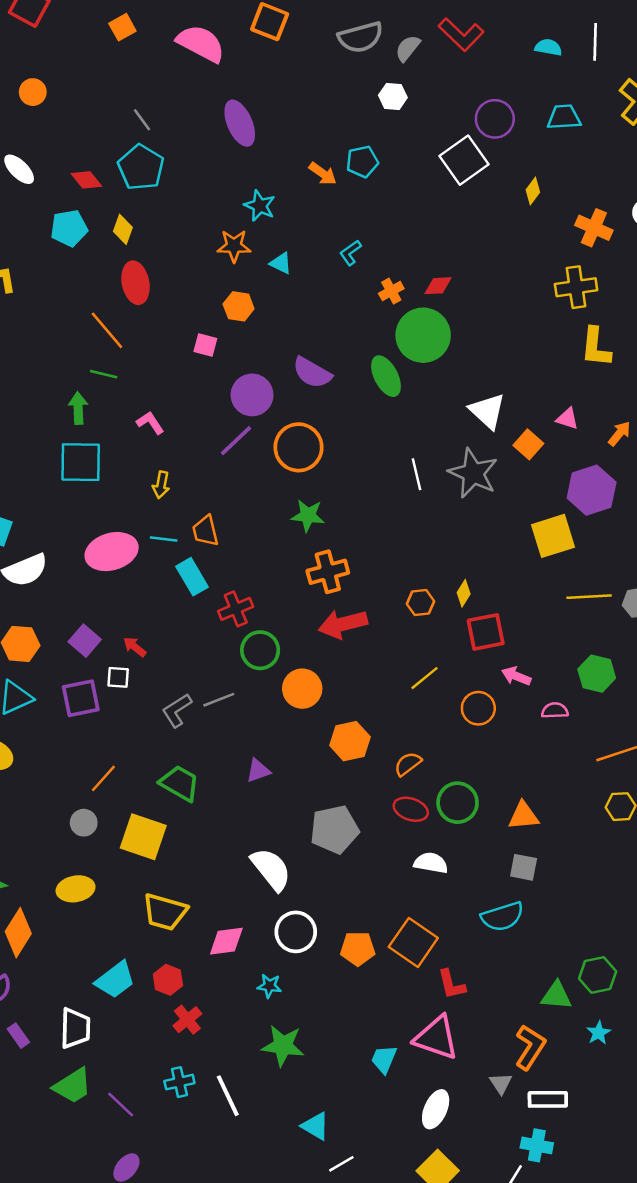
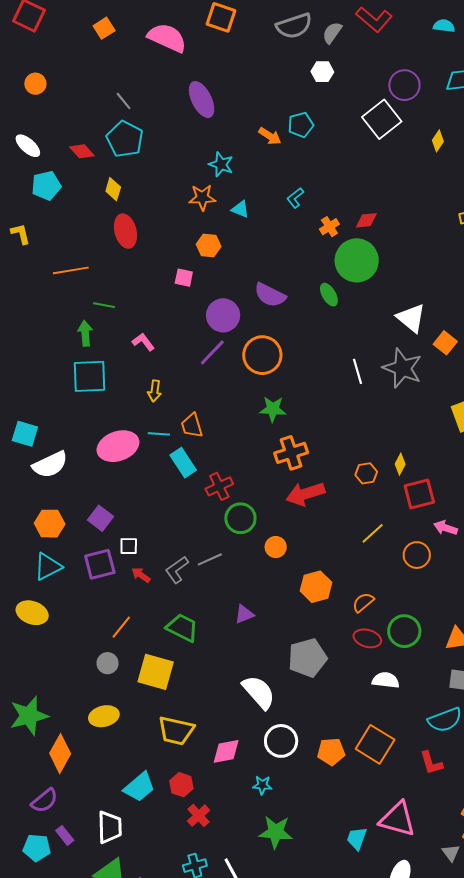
cyan pentagon: (69, 228) -> (46, 186), moved
orange line: (107, 330) -> (71, 270), moved, turned -56
green ellipse: (386, 376) -> (329, 295), size x0.7
red arrow: (135, 647) -> (141, 575), moved
orange circle: (302, 689) -> (276, 547), size x0.7
red L-shape: (451, 984) -> (431, 763), moved

